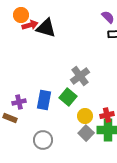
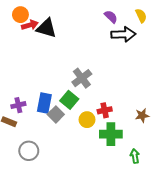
red cross: (107, 115) -> (105, 110), moved
gray square: (86, 133) -> (56, 114), moved
gray circle: (43, 140) -> (29, 151), moved

